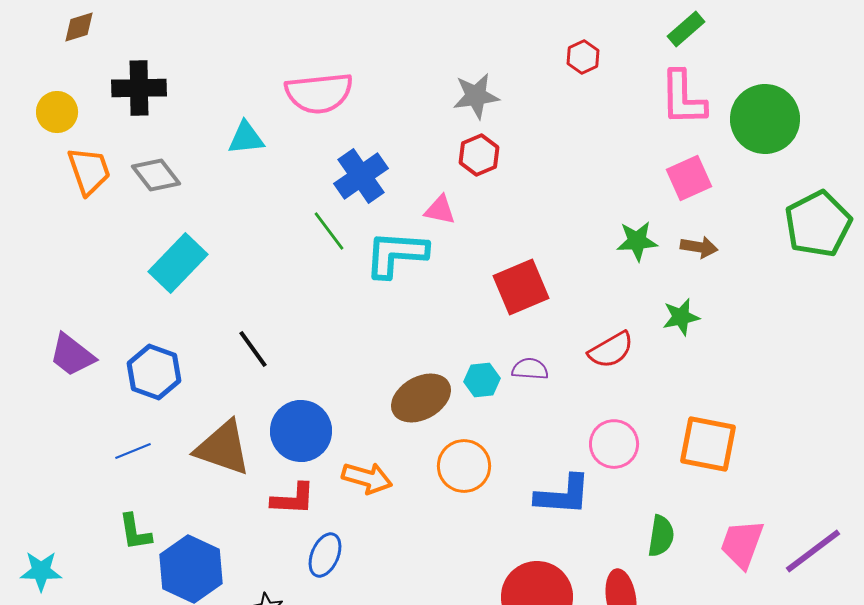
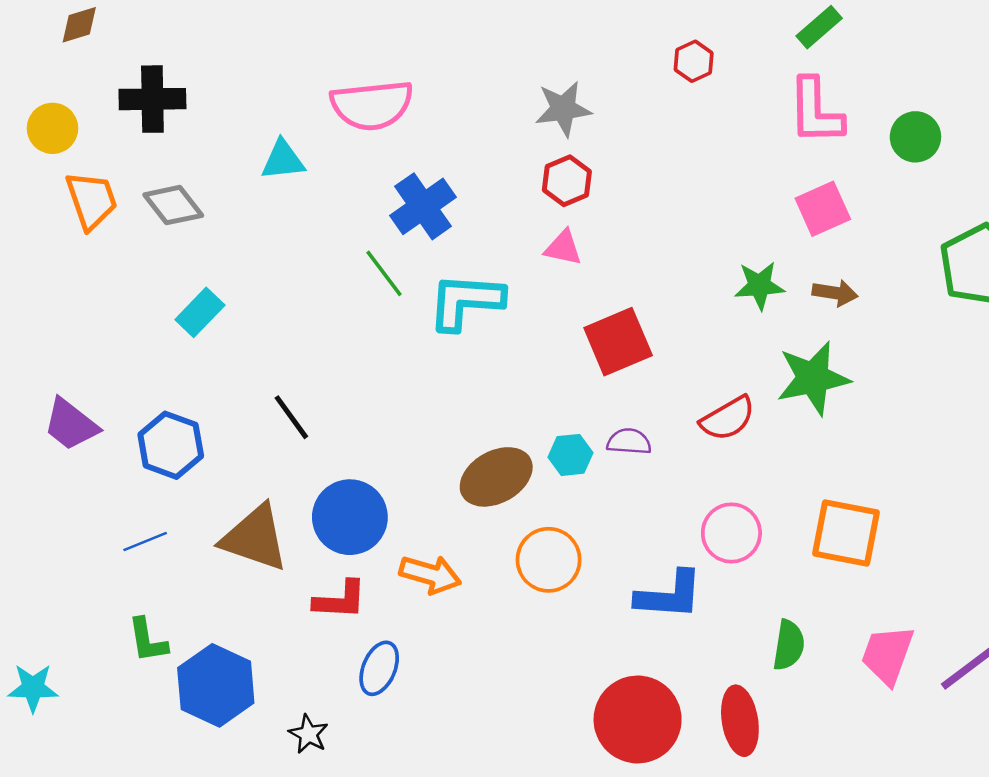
green circle: (765, 119) -> (915, 137), size x0.6
pink triangle: (440, 210) -> (563, 248), moved
cyan rectangle: (178, 263) -> (200, 312), size x0.7
green star: (681, 317) -> (813, 378), size x1.6

